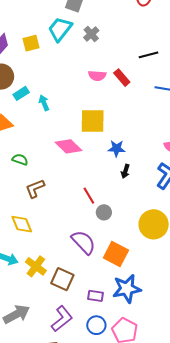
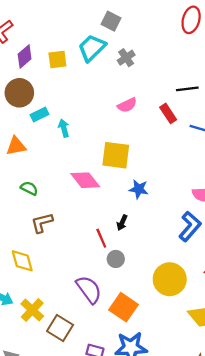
pink semicircle: (97, 76) -> (127, 105), turned -36
red rectangle: (122, 78) -> (168, 113), moved
black arrow: (125, 171) -> (122, 223), moved

